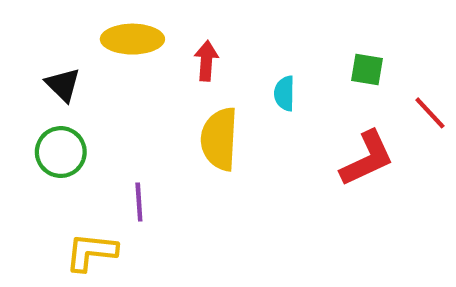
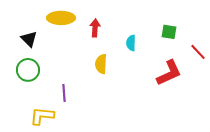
yellow semicircle: (219, 139) -> (101, 64), size x0.7

